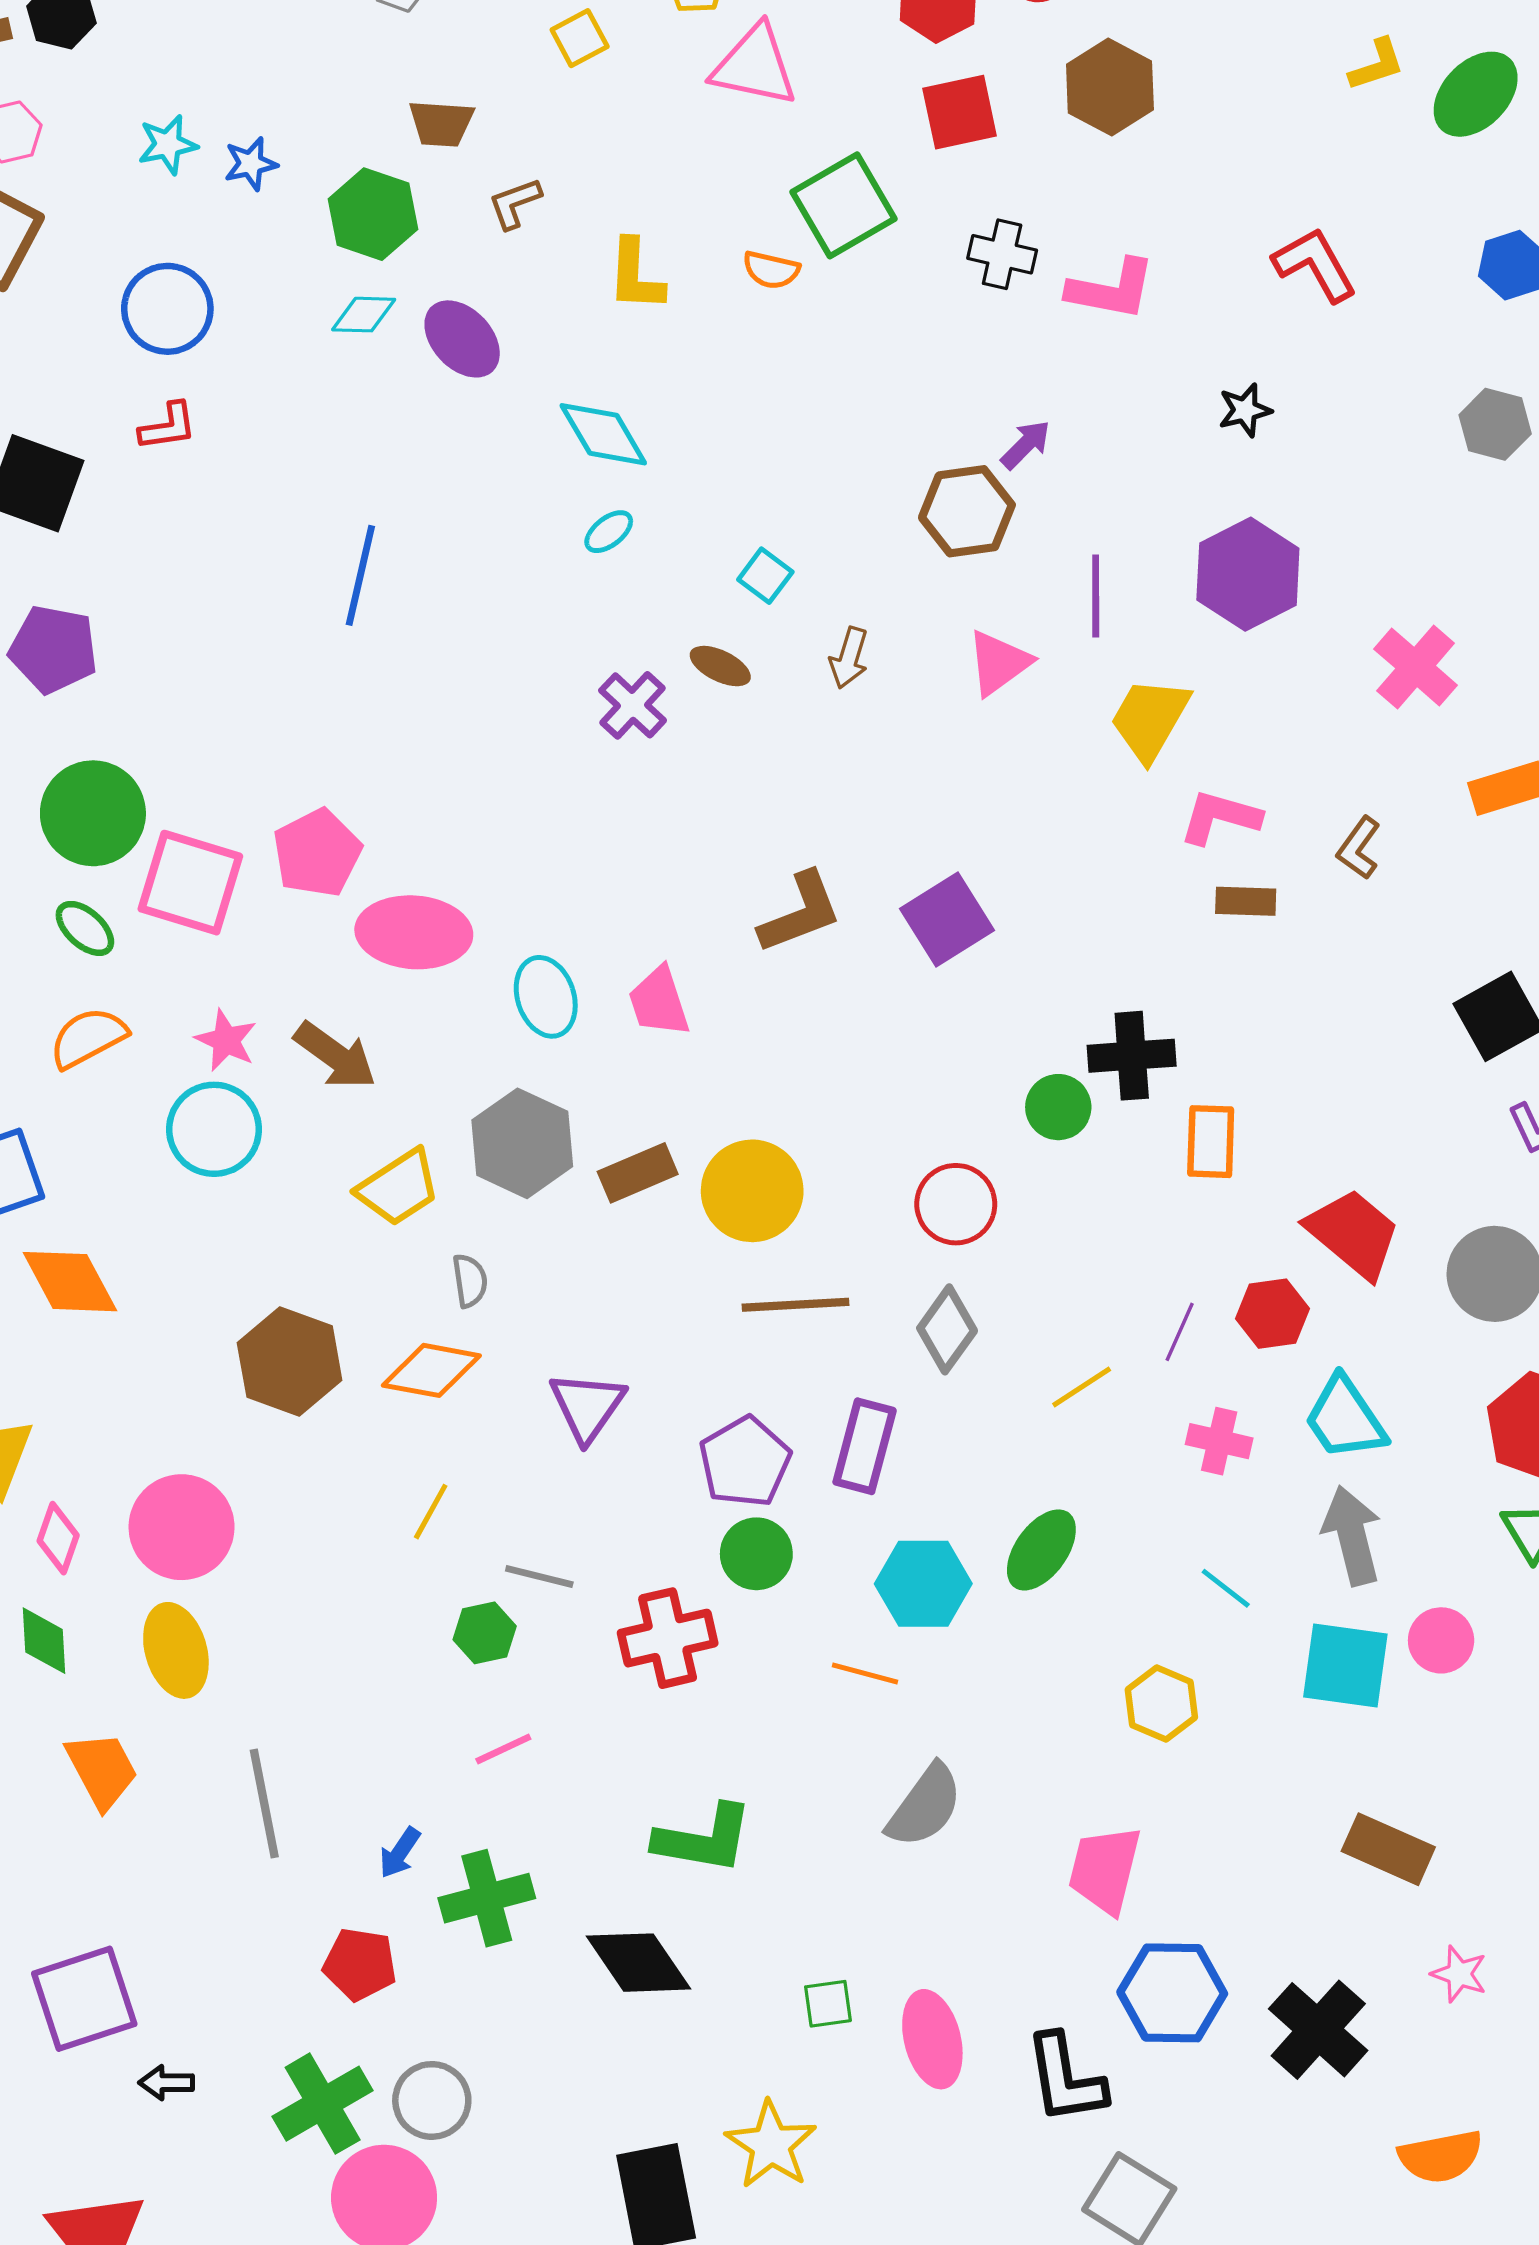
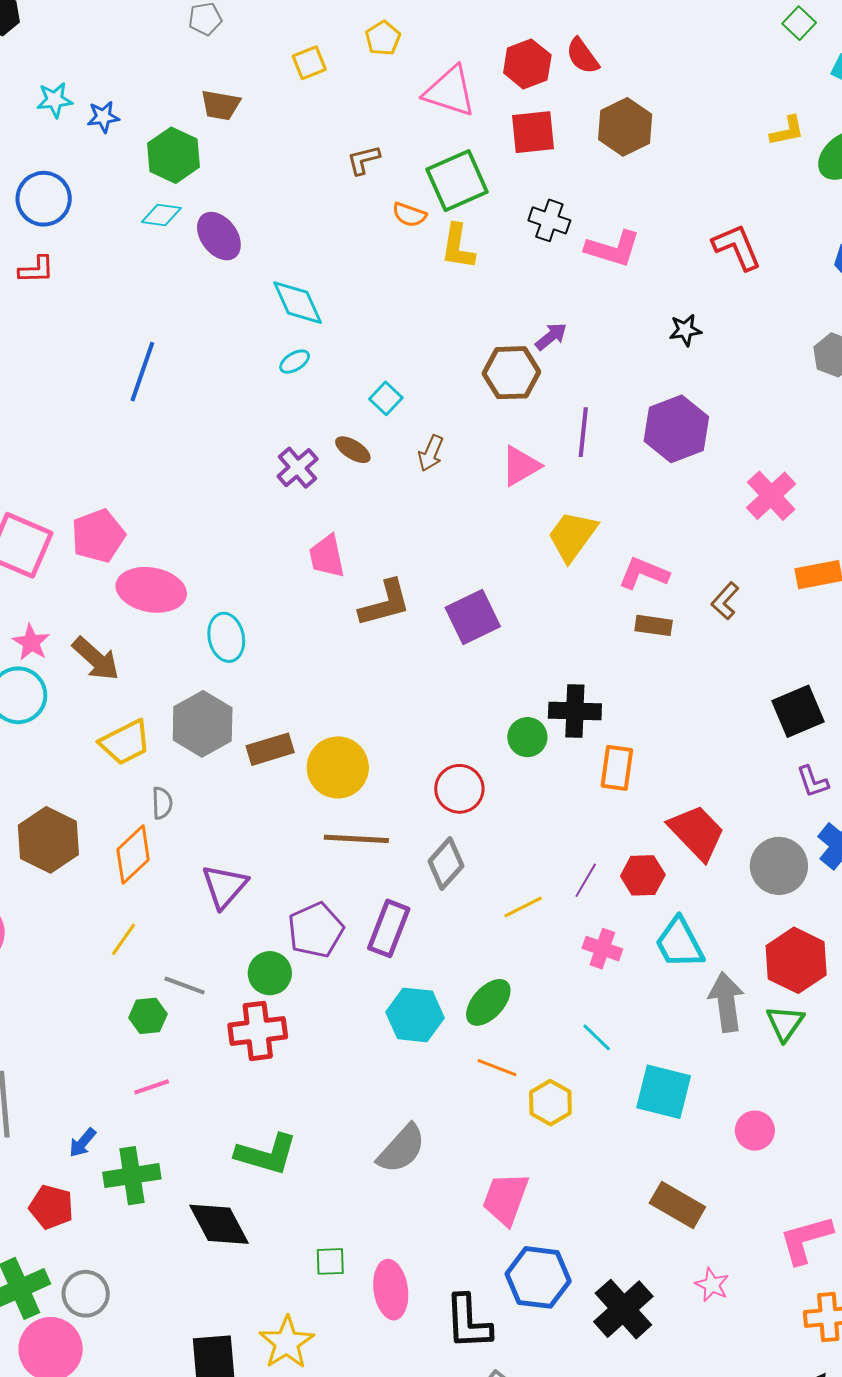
pink triangle: (755, 66) -> (450, 91), moved
brown L-shape: (515, 203) -> (363, 160), moved
yellow L-shape: (636, 275) -> (458, 247), moved
yellow trapezoid: (1150, 719) -> (572, 536), moved
pink trapezoid: (659, 1002) -> (327, 556), moved
orange diamond: (431, 1370) -> (133, 855), turned -60
gray arrow: (1352, 1536) -> (726, 1002), moved
green circle: (756, 1554) -> (270, 973), moved
pink circle: (1441, 1640) -> (755, 1131), moved
orange line: (865, 1674) -> (497, 1068), moved

